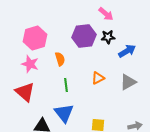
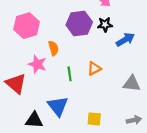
pink star: (30, 64) -> (37, 64), moved
gray triangle: (128, 82) -> (132, 84), moved, turned 36
green line: (66, 85) -> (70, 74), moved

